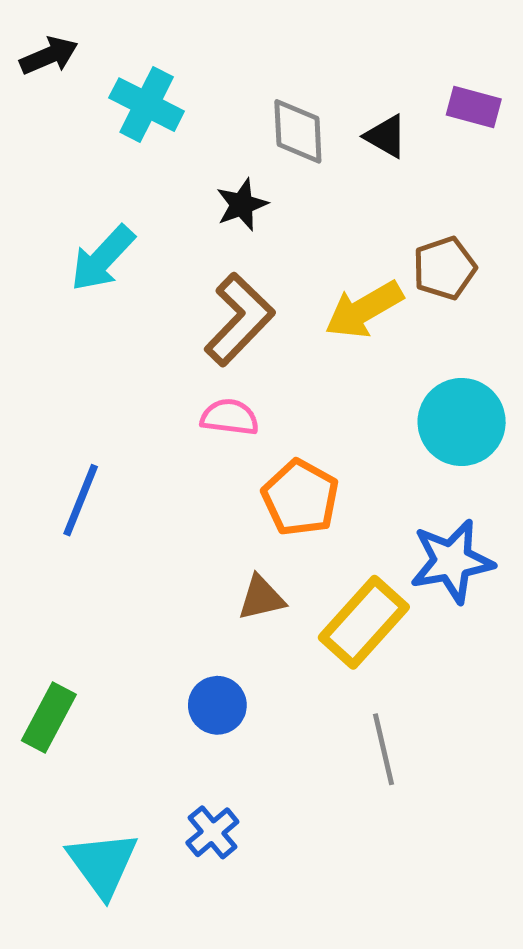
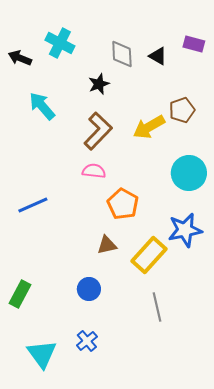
black arrow: (49, 56) -> (20, 58), moved, turned -135
cyan arrow: (103, 258) -> (42, 106), turned 96
blue line: (81, 500) -> (33, 205), turned 44

